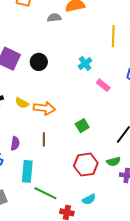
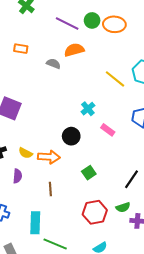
gray semicircle: (54, 18) -> (53, 64), turned 32
yellow line: (113, 36) -> (115, 79), turned -50
black circle: (39, 62) -> (71, 136), moved
purple semicircle: (15, 143) -> (17, 176), moved

